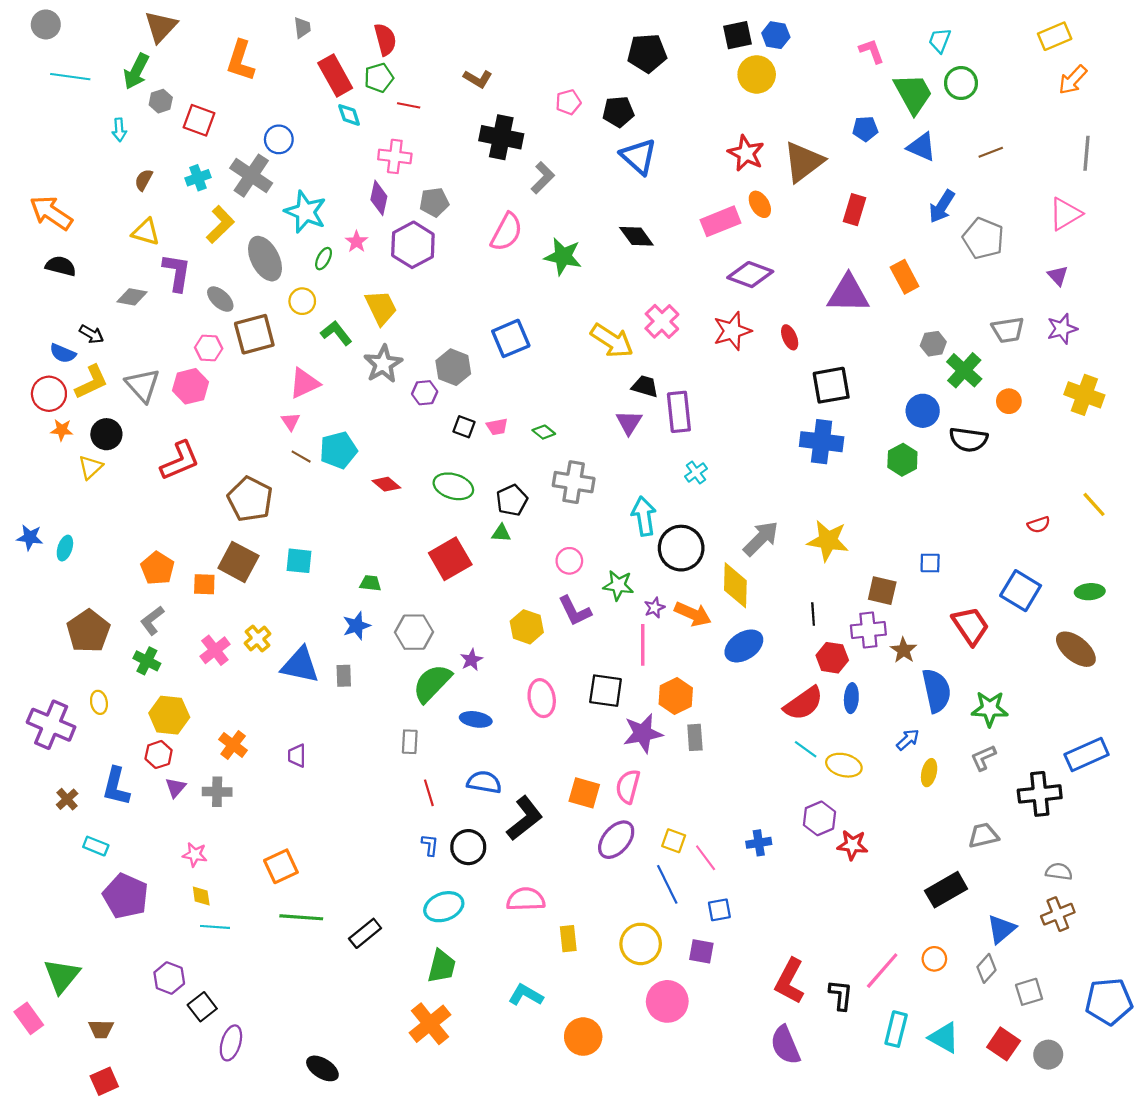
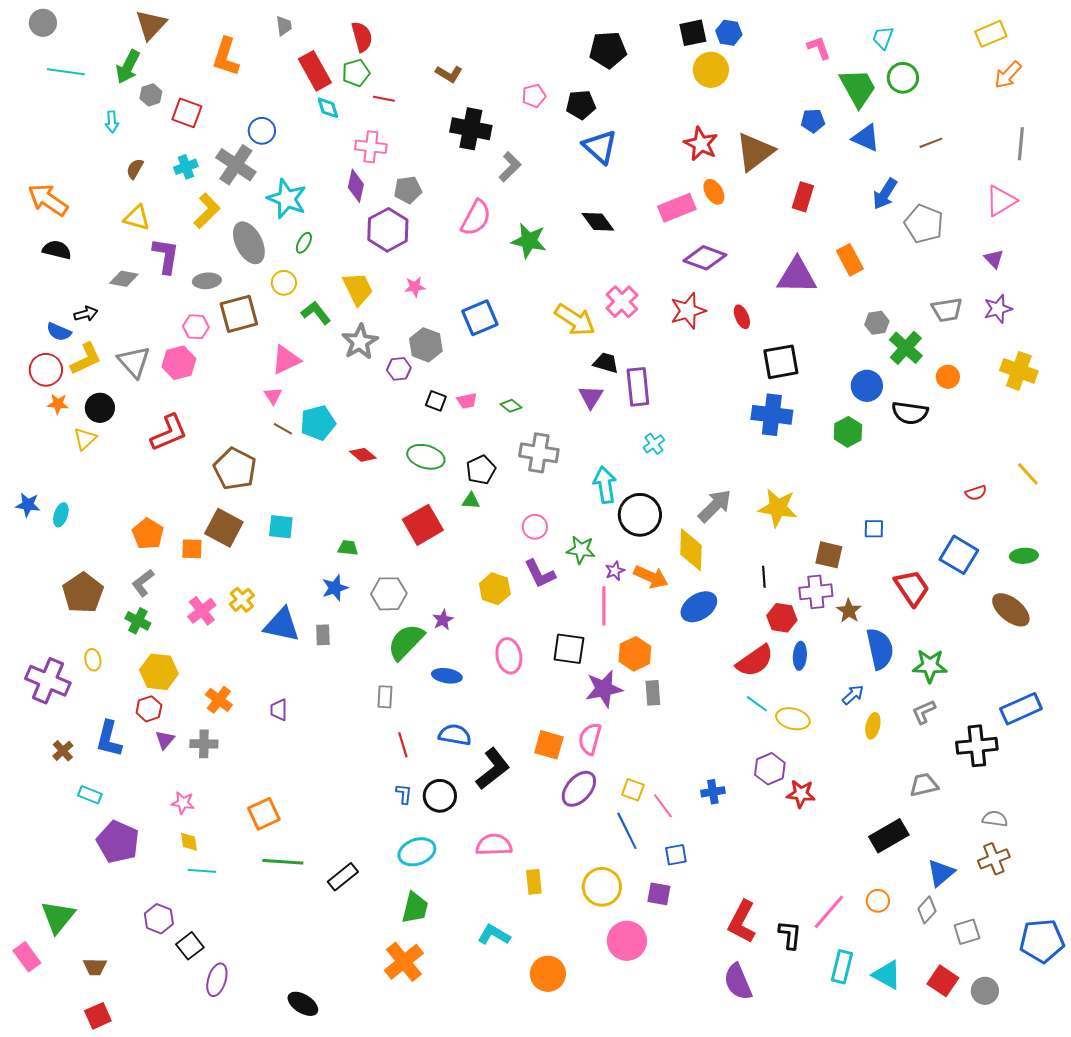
pink star: (357, 242) -> (415, 287), moved, turned 30
gray ellipse: (220, 299) -> (207, 281), turned -48
black arrow: (92, 334) -> (86, 314), turned -45

